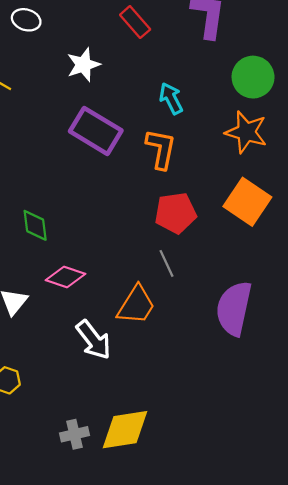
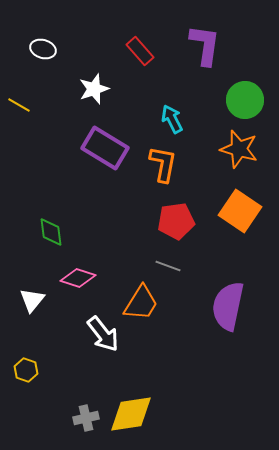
gray line: (167, 263) -> (168, 266), turned -45

